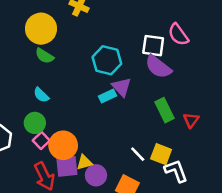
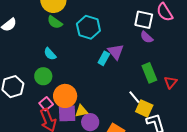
cyan hexagon: (107, 60) -> (88, 27), moved
purple semicircle: (158, 67) -> (147, 37), size x0.6
cyan rectangle: (108, 96) -> (104, 58), turned -40
pink square: (41, 140) -> (46, 104), moved
white line: (138, 154) -> (134, 97), moved

